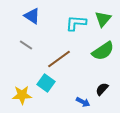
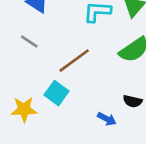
black semicircle: (102, 89) -> (133, 101), turned -120

